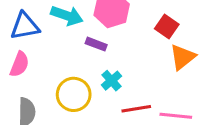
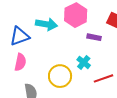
purple rectangle: (96, 44) -> (94, 37), moved

